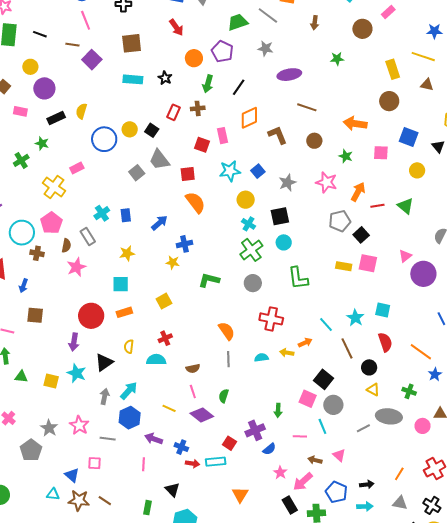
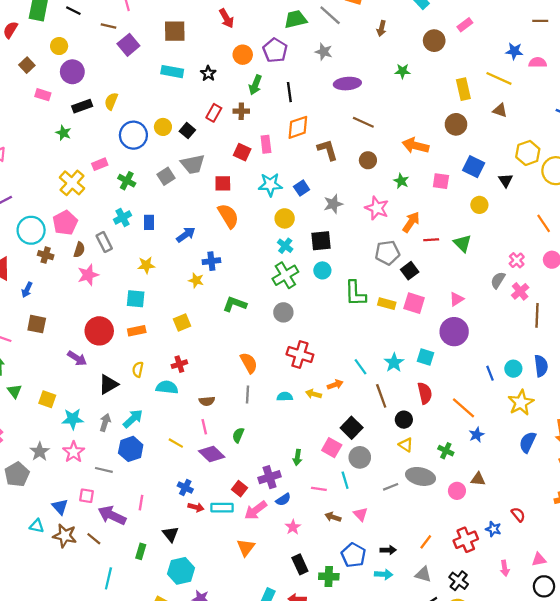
black line: (239, 87) -> (289, 92), turned -48
green cross: (21, 160) -> (127, 181), moved, turned -35
gray trapezoid: (159, 160) -> (193, 164), turned -70
purple circle: (423, 274) -> (454, 332), moved
green L-shape: (298, 278) -> (355, 293), moved
purple arrow: (74, 342) -> (77, 358), turned -72
cyan star: (77, 373) -> (73, 419), moved, turned -30
green triangle: (21, 377) -> (14, 391), turned 40
purple arrow: (154, 439) -> (112, 515), moved, size x1.4
pink arrow: (303, 482) -> (256, 510), moved

